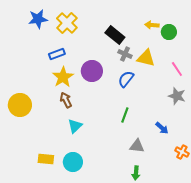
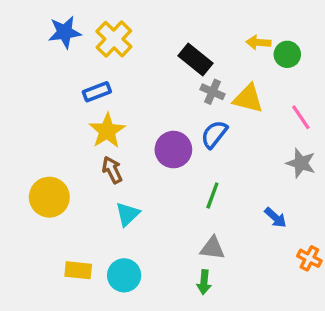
purple circle: (92, 71) -> (173, 150), moved
yellow circle: (20, 105) -> (49, 197), moved
gray triangle: (137, 146) -> (212, 248), moved
green arrow: (136, 173) -> (204, 282), moved

